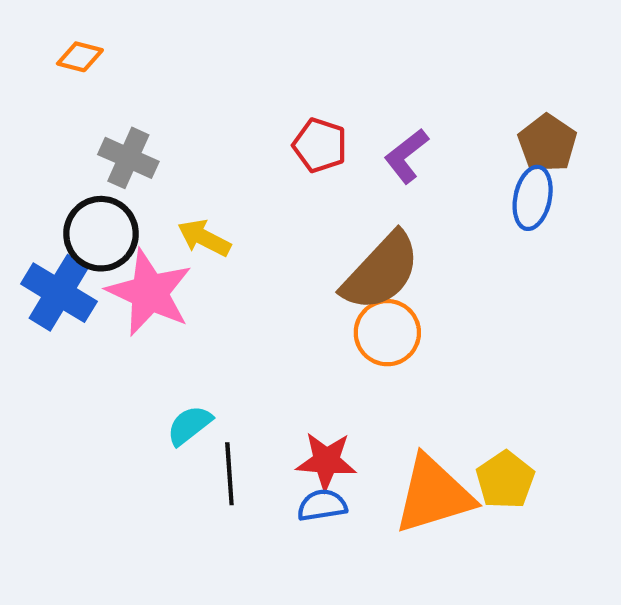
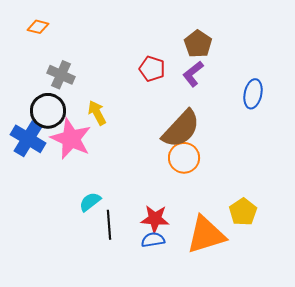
brown pentagon: (547, 143) -> (198, 44), moved
yellow arrow: (204, 238) -> (97, 113), turned 35
yellow pentagon: (505, 480) -> (243, 212), moved

